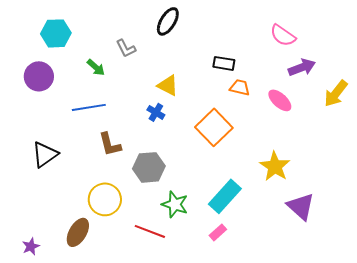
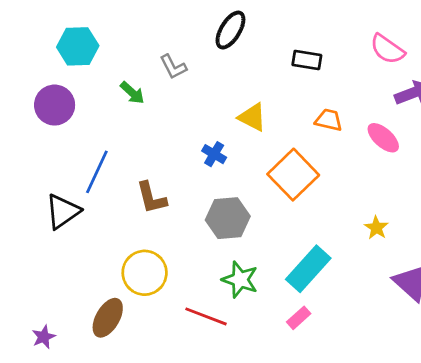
black rectangle: (224, 63) -> (307, 60), moved
yellow triangle: (168, 85) -> (252, 117), moved
blue line: (89, 107) -> (97, 172), moved, turned -56
yellow star: (275, 166) -> (376, 228), size x0.6
gray hexagon: (149, 167) -> (228, 218), moved

